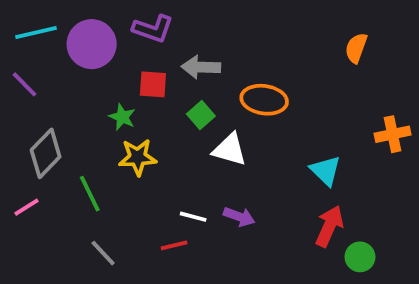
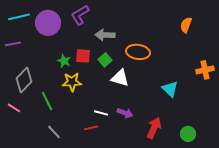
purple L-shape: (153, 29) -> (80, 15), turned 130
purple line: (25, 84) -> (13, 44), turned -56
red square: (153, 84) -> (83, 56), moved
pink line: (26, 207) -> (14, 108), turned 64
red arrow: (329, 226) -> (154, 128), moved

